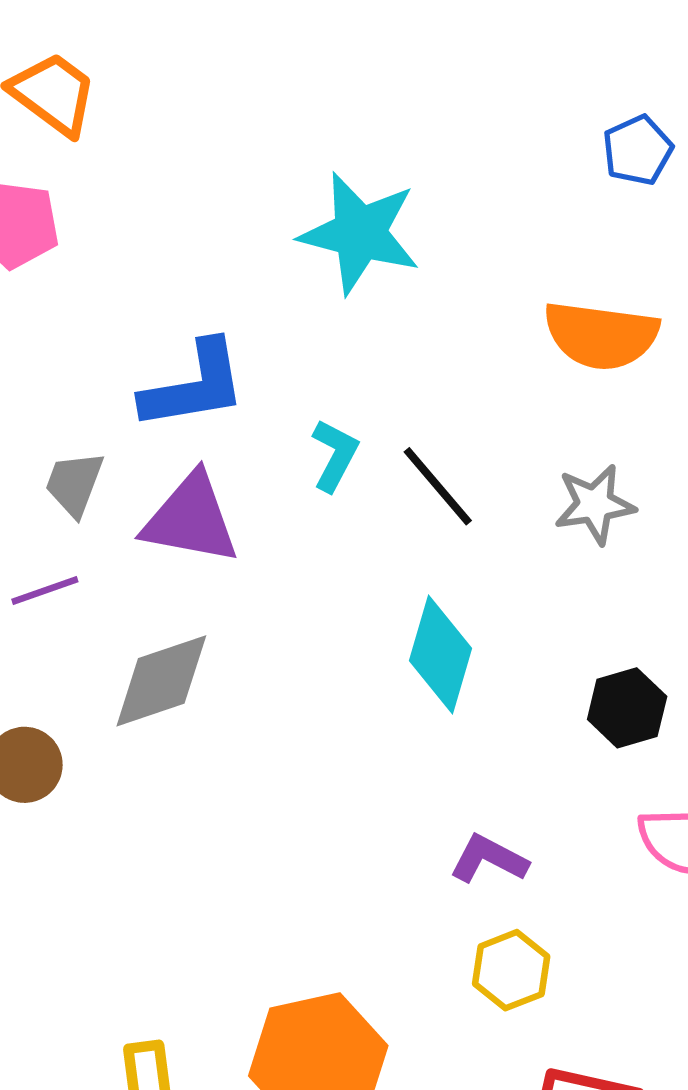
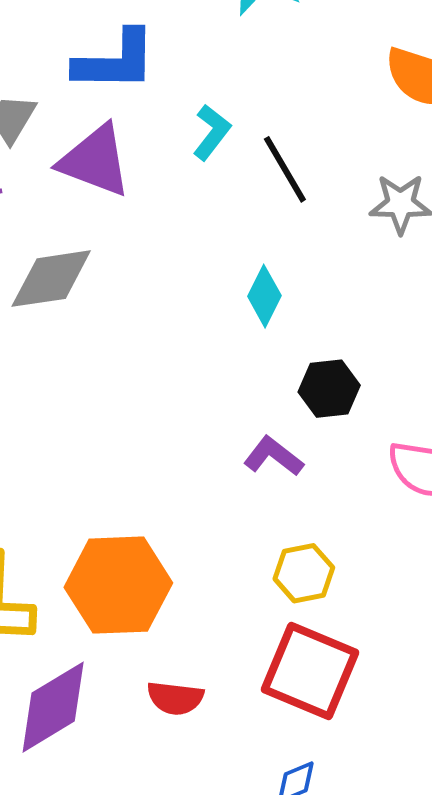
cyan diamond: (440, 654) -> (264, 296), size x0.7
black hexagon: (627, 708) -> (329, 389), moved
yellow hexagon: (511, 970) -> (304, 573), moved

